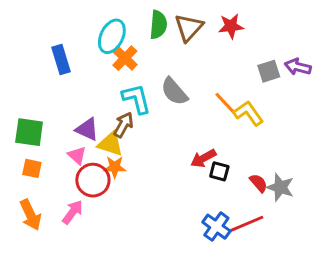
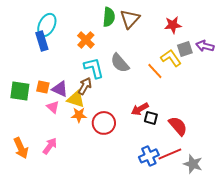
red star: (231, 26) -> (173, 25), moved
cyan ellipse: (112, 36) -> (47, 25), moved
yellow L-shape: (248, 113) -> (171, 58), moved
orange square: (32, 168) -> (43, 87), moved
red circle: (93, 180) -> (104, 123), moved
red semicircle: (259, 183) -> (178, 126), size x1.5
gray star: (280, 187) -> (193, 164), moved
blue cross: (216, 227) -> (149, 156), turned 30

